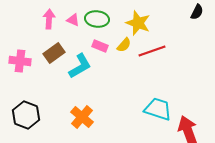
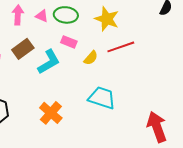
yellow semicircle: (124, 45) -> (91, 58), moved
cyan trapezoid: (158, 109) -> (102, 98), moved

